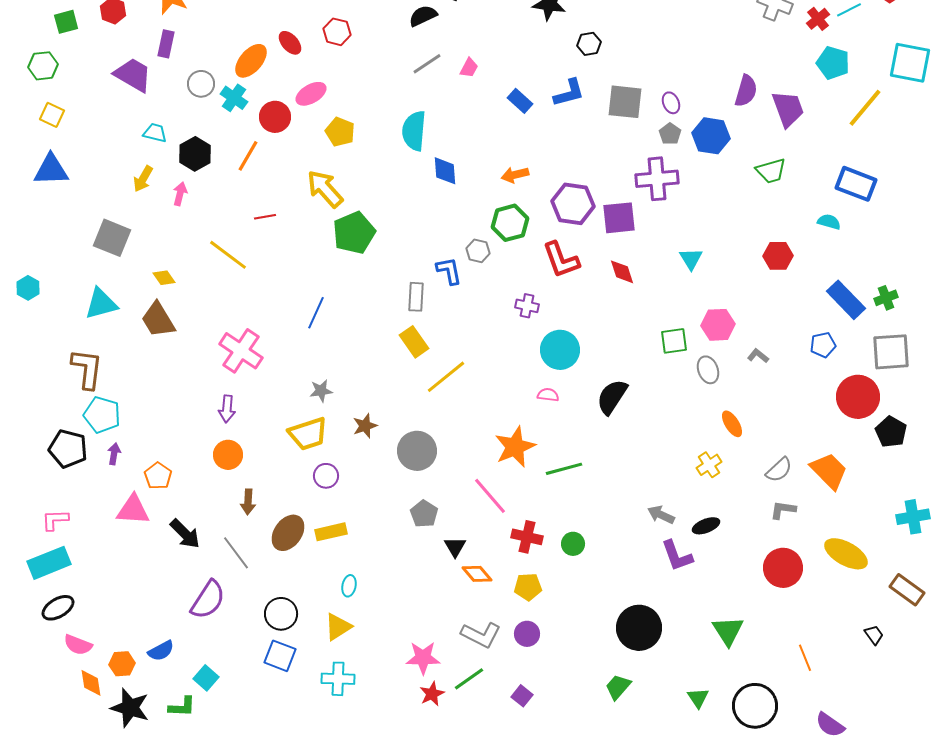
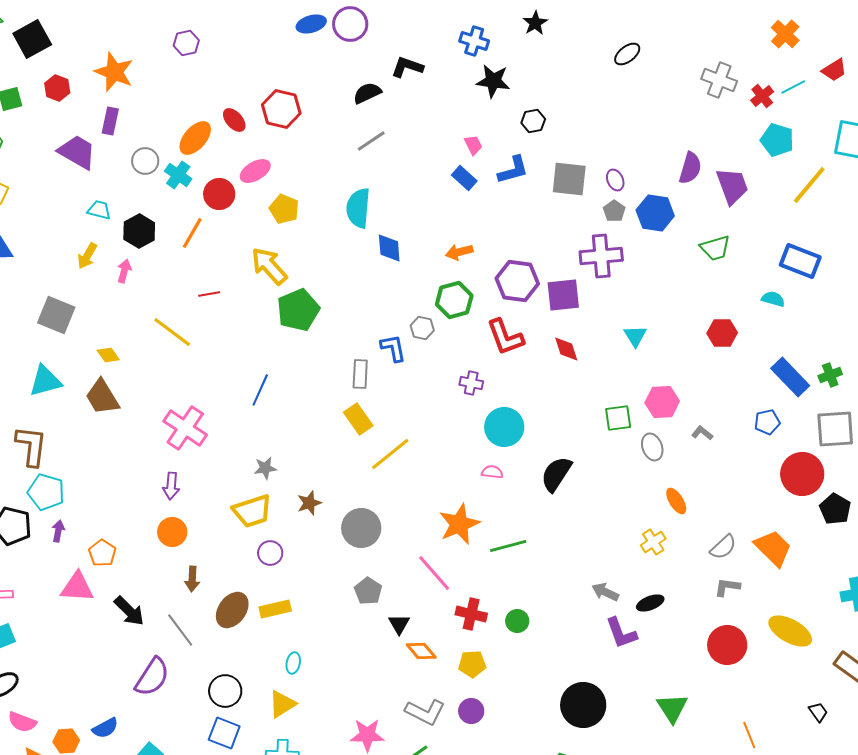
red hexagon: (337, 32) -> (281, 109), size x1.4
pink trapezoid: (469, 68) -> (473, 145), moved, turned -55

